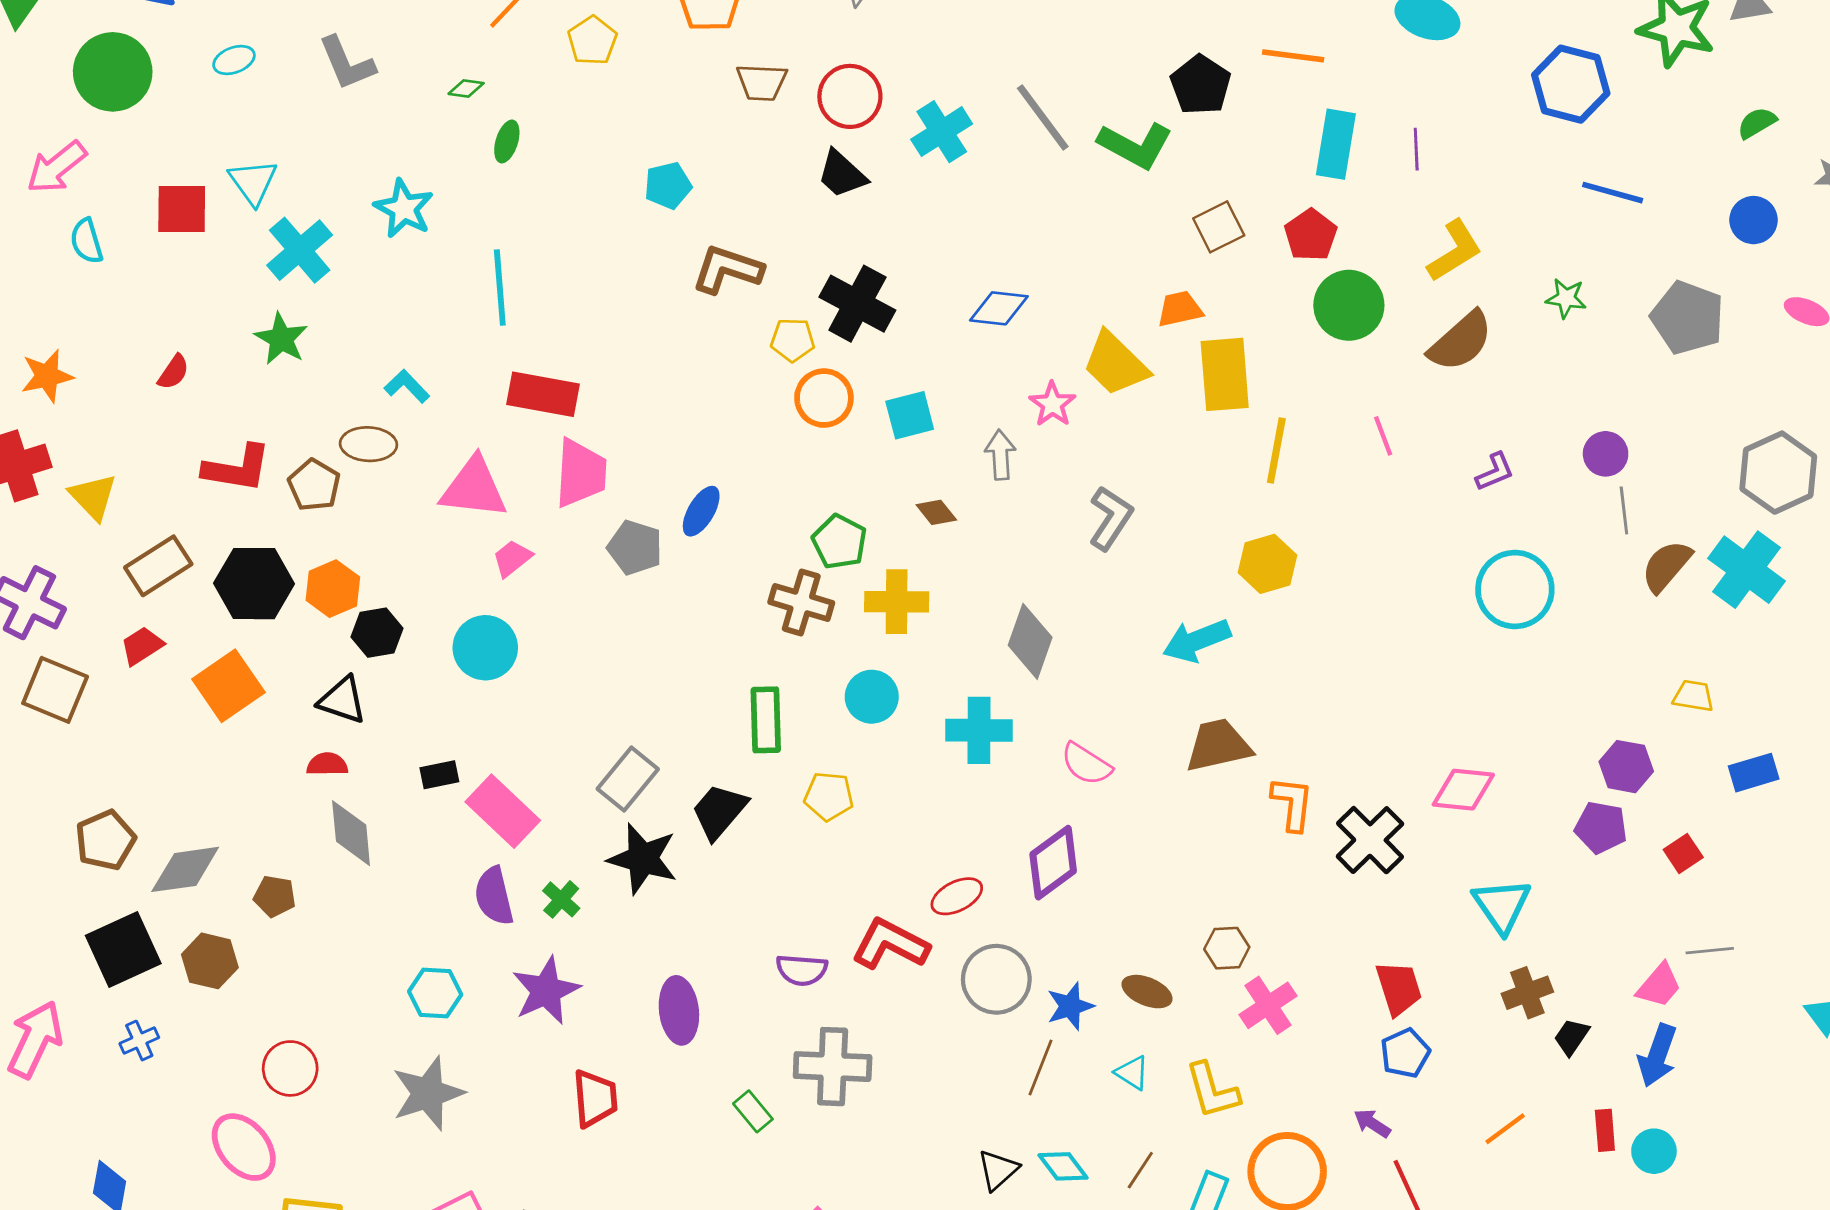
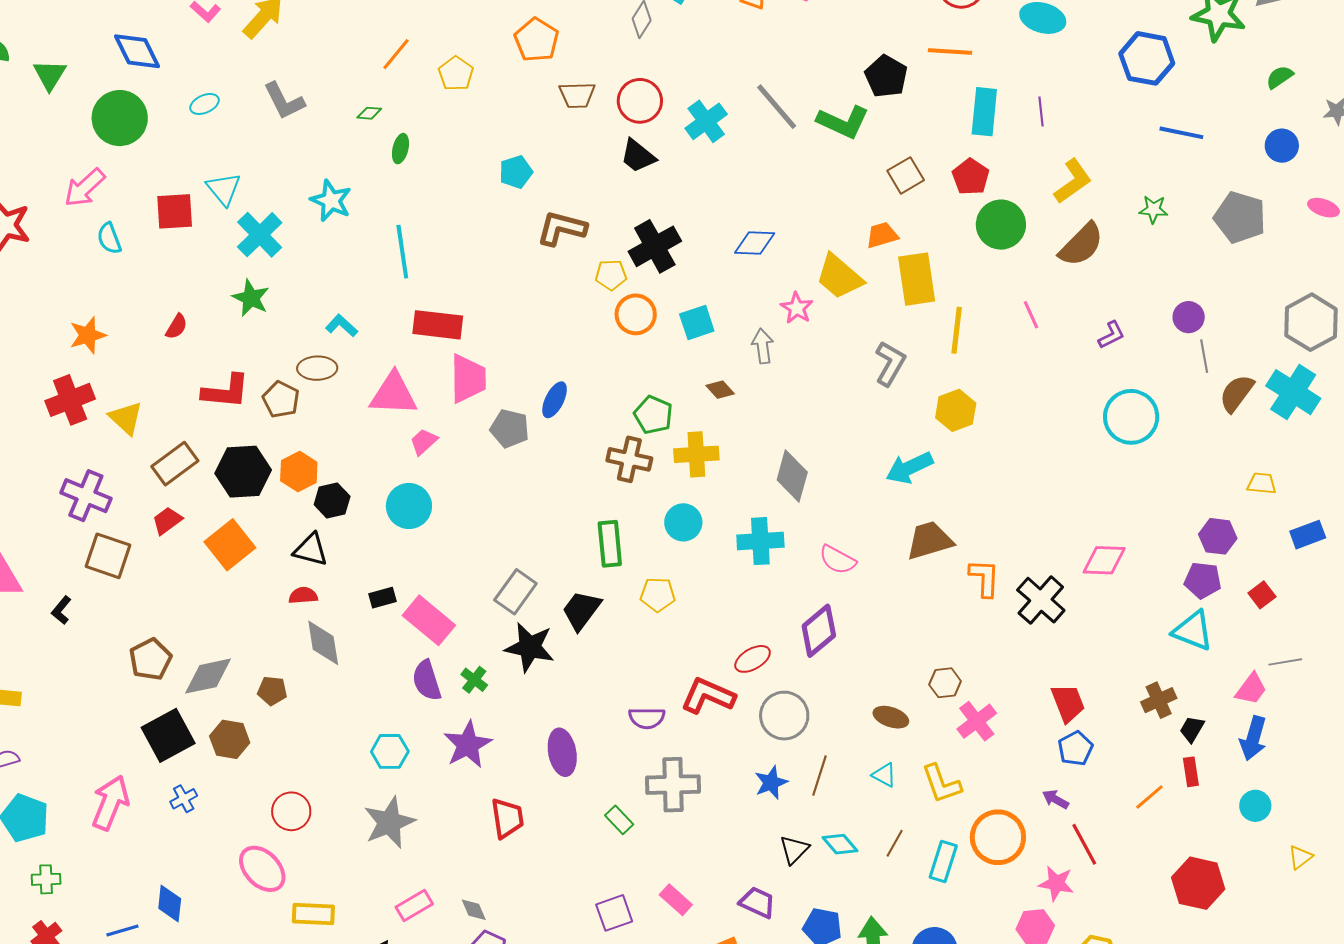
black cross: (857, 304) -> (655, 246), turned 36
gray L-shape: (1111, 518) -> (890, 363), moved
cyan triangle: (1502, 906) -> (1193, 631), moved, turned -30
blue star: (1070, 1006) -> (771, 783), moved
red rectangle: (1605, 1130) -> (1191, 772), moved

